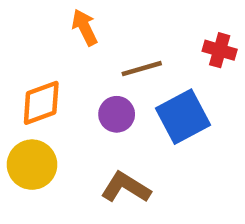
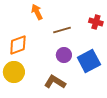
purple circle: (117, 114) -> (64, 55), moved
blue square: (183, 117) -> (89, 61), moved

